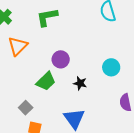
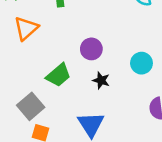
purple circle: (61, 59) -> (91, 49), moved
gray square: (26, 108) -> (31, 106), size x1.5

